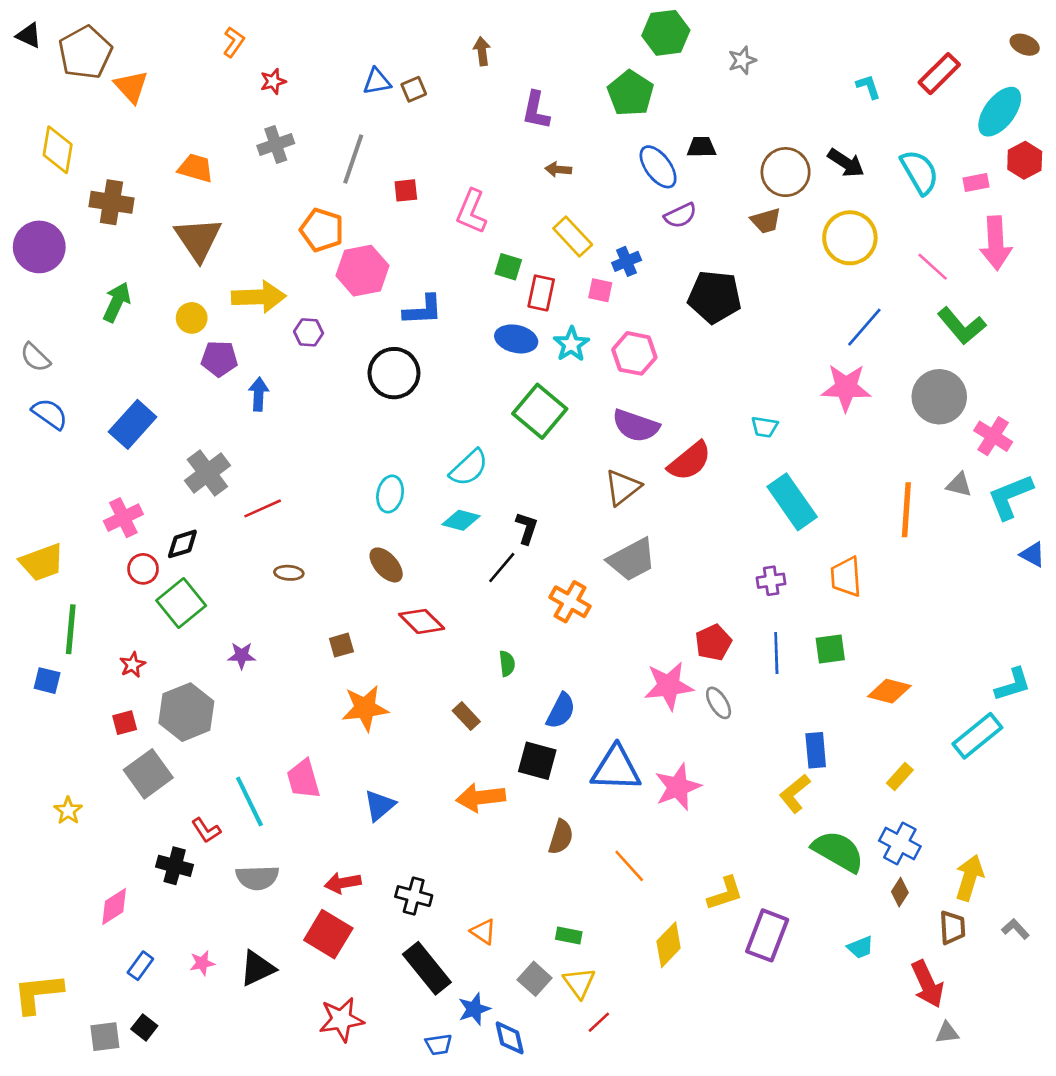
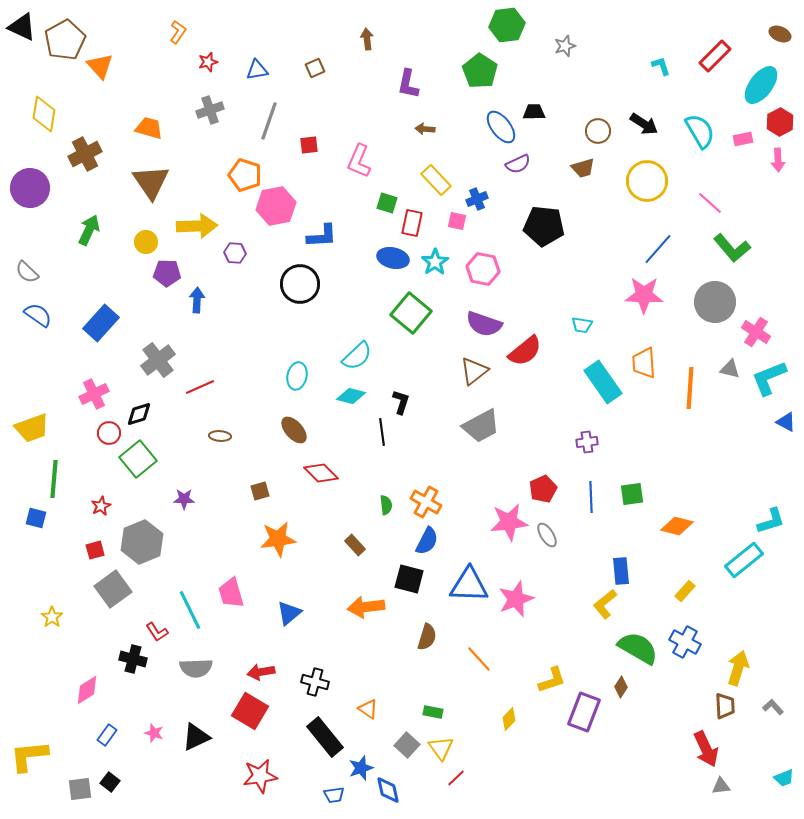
black triangle: (29, 35) -> (22, 27), size x1.4
blue triangle: (377, 81) -> (257, 70), moved
brown circle: (786, 172) -> (598, 131), size x0.7
brown cross: (111, 202) -> (85, 154), turned -36
pink arrow: (996, 243) -> (778, 160), moved, size x0.6
black line: (502, 568) -> (382, 432), turned -48
orange trapezoid: (846, 577) -> (644, 363), moved
orange cross: (570, 602) -> (426, 502), moved
brown diamond: (900, 892) -> (621, 687), moved
yellow diamond: (669, 945) -> (509, 719), size x0.7
cyan trapezoid: (860, 947) -> (784, 778), moved
pink star: (202, 963) -> (154, 733), turned 30

